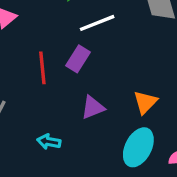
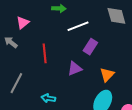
purple rectangle: (78, 59) -> (90, 47), moved
purple triangle: (93, 107) -> (75, 69), moved

